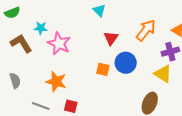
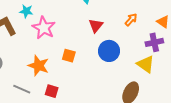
orange arrow: (146, 30) -> (131, 20), size x0.6
orange square: (103, 69) -> (69, 56), moved

